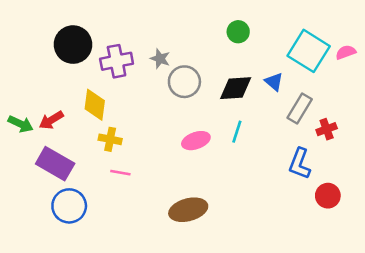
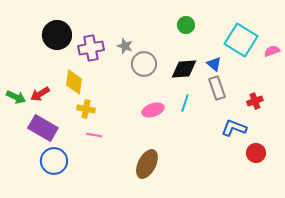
pink semicircle: (346, 52) -> (272, 51), moved
gray rectangle: (300, 109) -> (217, 88), moved, turned -50
blue L-shape: (300, 164) -> (234, 128), turned 90
brown ellipse: (188, 210) -> (147, 164), turned -48

